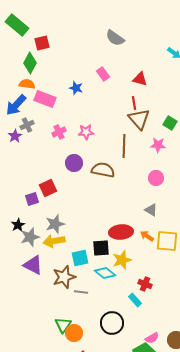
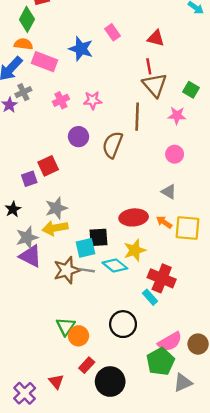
blue star: (76, 88) -> (81, 49), size x1.5
brown semicircle: (103, 170) -> (112, 145), turned -80
gray star: (30, 237) -> (27, 237), moved
black square: (101, 248) -> (98, 237), moved
red cross: (145, 284) -> (162, 278), size x1.6
gray line: (81, 292) -> (87, 270), moved
pink semicircle: (152, 338) -> (170, 342), size x1.5

